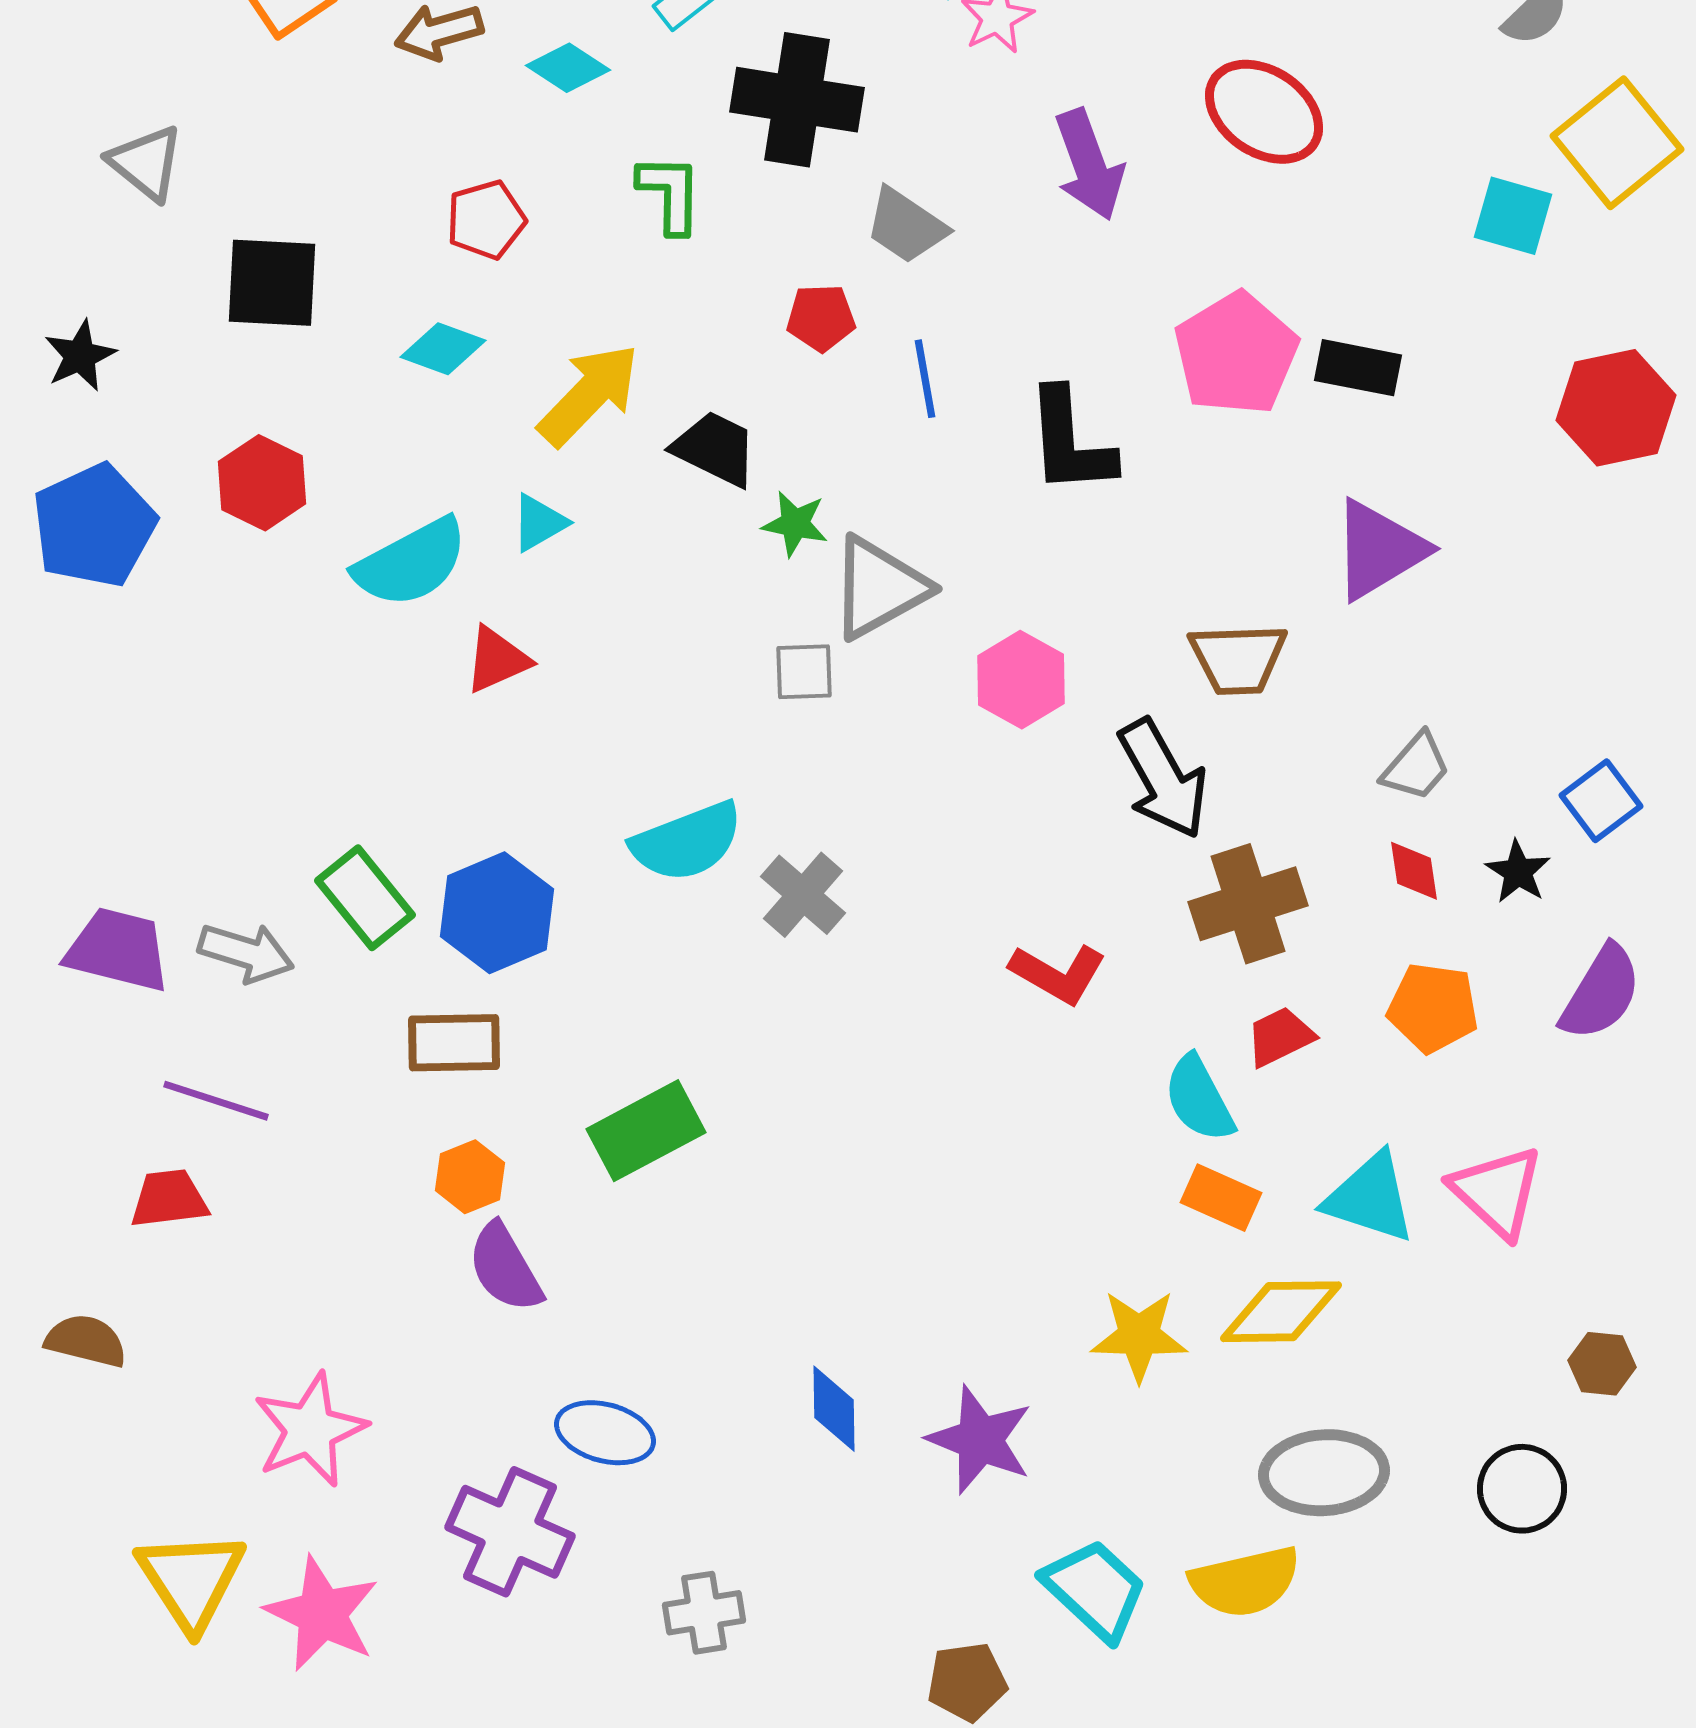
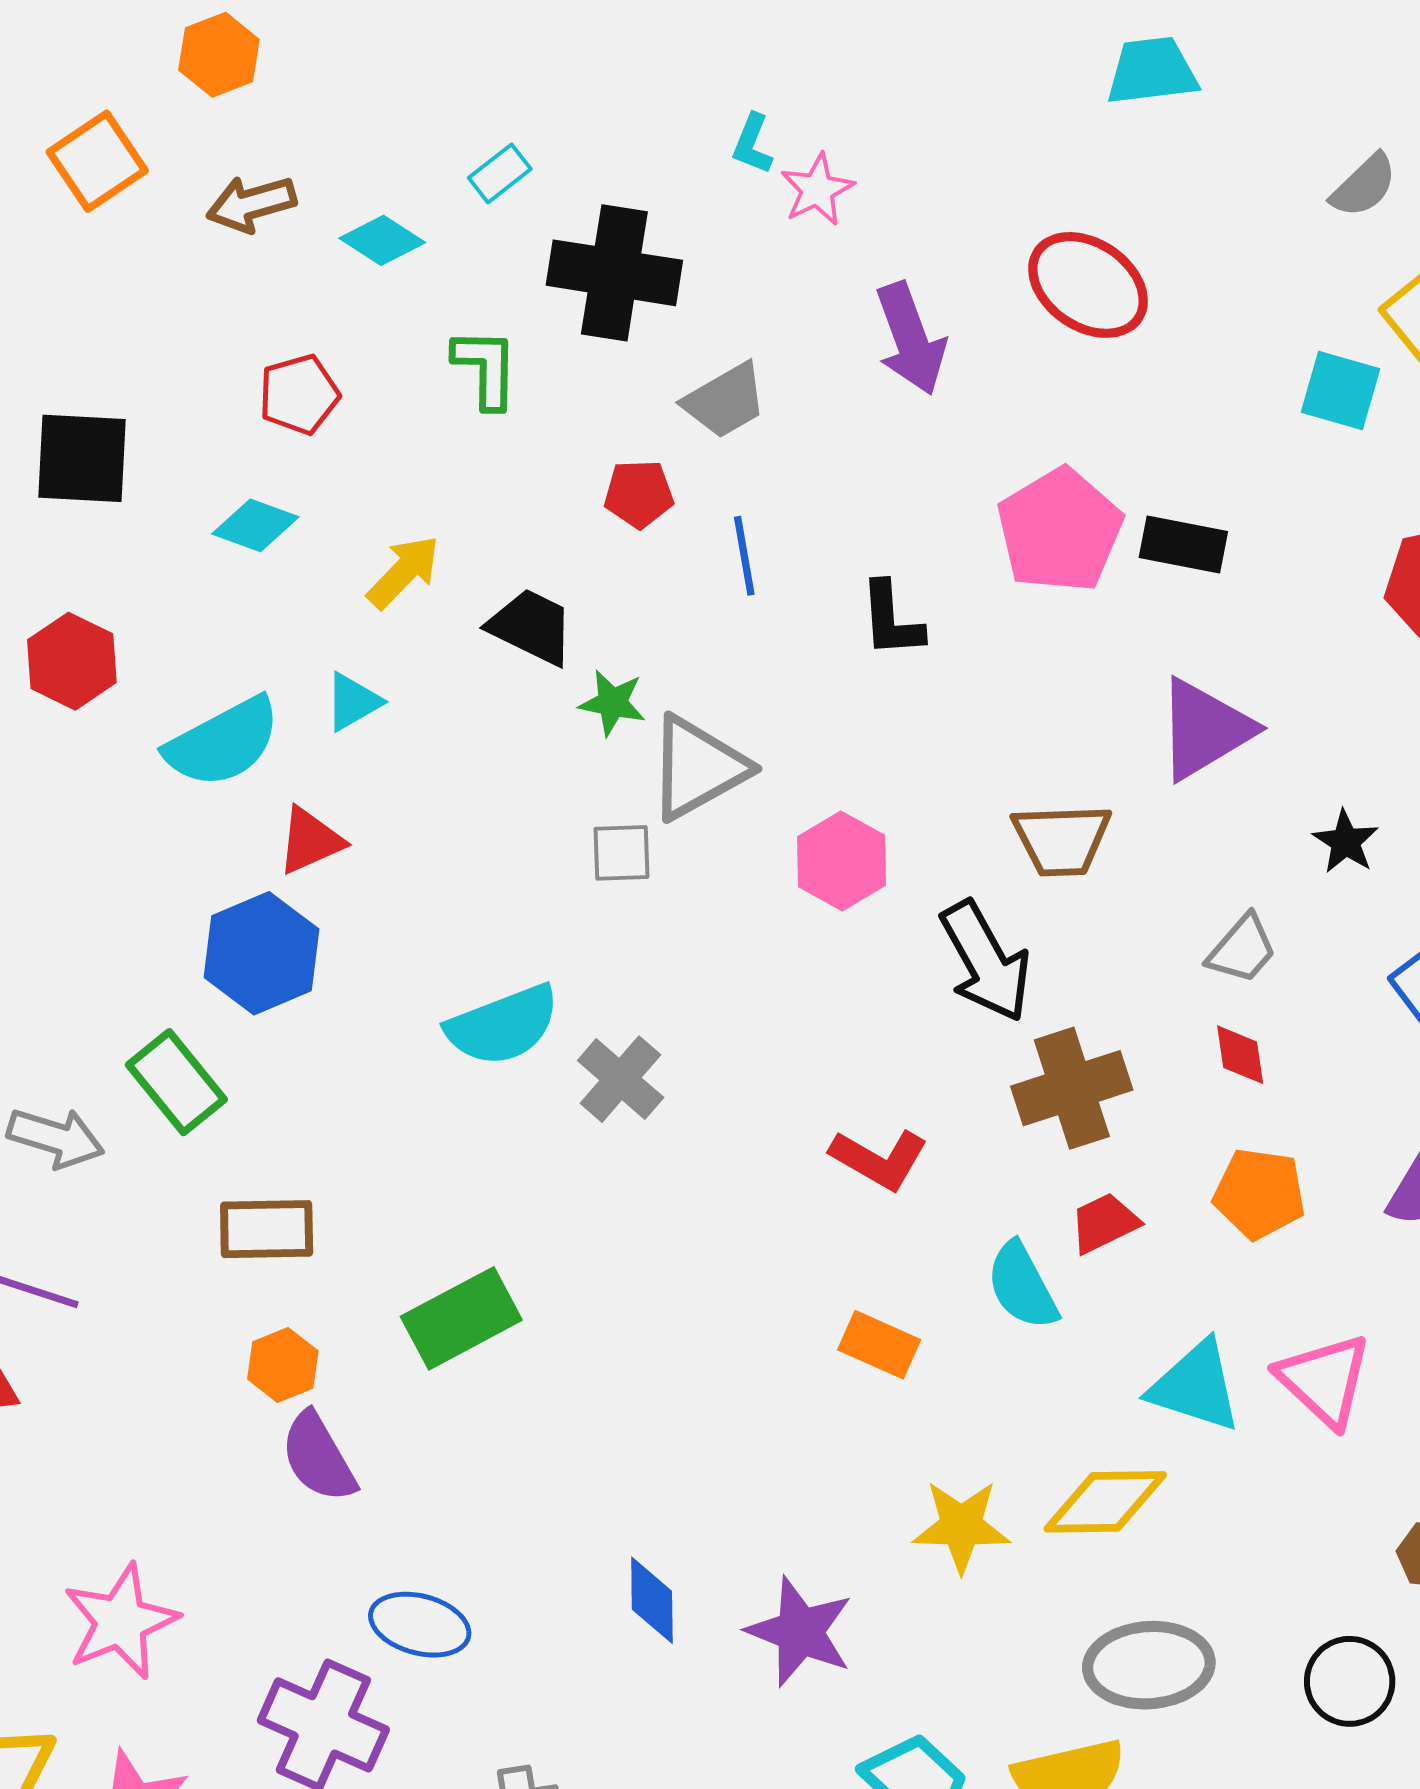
gray trapezoid: (906, 226) -> (725, 401), turned -64
yellow arrow: (589, 395) -> (403, 572), size x0.7
black L-shape: (1070, 442) -> (891, 620), size x0.7
black star: (1518, 872) -> (1346, 842), moved
blue hexagon: (497, 913) -> (262, 953), moved
orange rectangle: (1221, 1198) -> (879, 1345), moved

